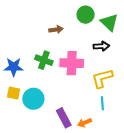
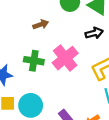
pink cross: (72, 63) -> (65, 58), turned -30

